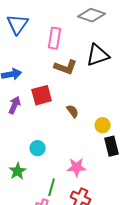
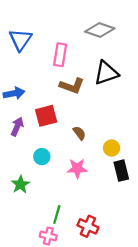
cyan circle: (38, 148) -> (42, 157), moved
pink star: (77, 167) -> (77, 168), moved
green star: (18, 171) -> (20, 184), moved

